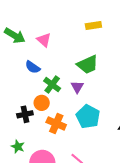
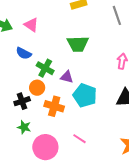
green trapezoid: (88, 65) -> (78, 44), turned 30
purple triangle: (77, 87) -> (67, 77), moved, turned -40
green star: (18, 147) -> (24, 127), moved

